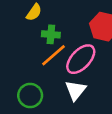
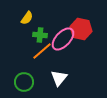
pink ellipse: (81, 59) -> (63, 39), moved

